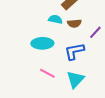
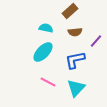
cyan semicircle: (55, 19) -> (46, 28), moved
cyan ellipse: (42, 43) -> (43, 52), turned -45

